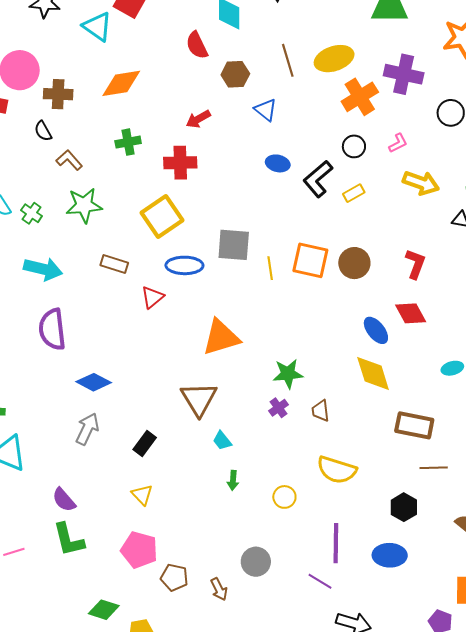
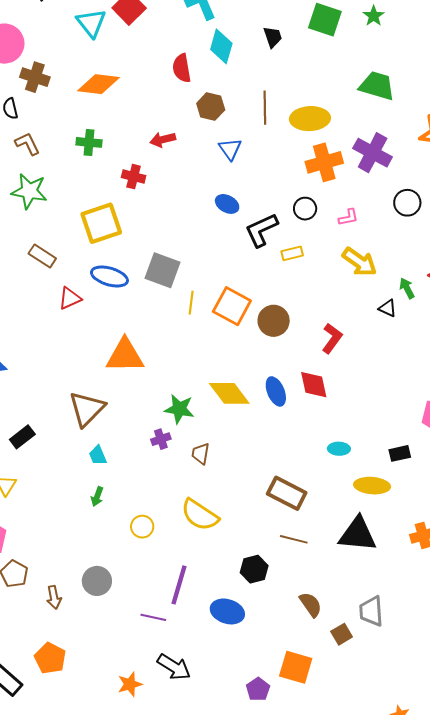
red cross: (180, 163) -> (134, 177), size x0.7
yellow diamond: (373, 373) -> (229, 393), moved, turned -36
purple line: (320, 581) -> (153, 617), turned -35

